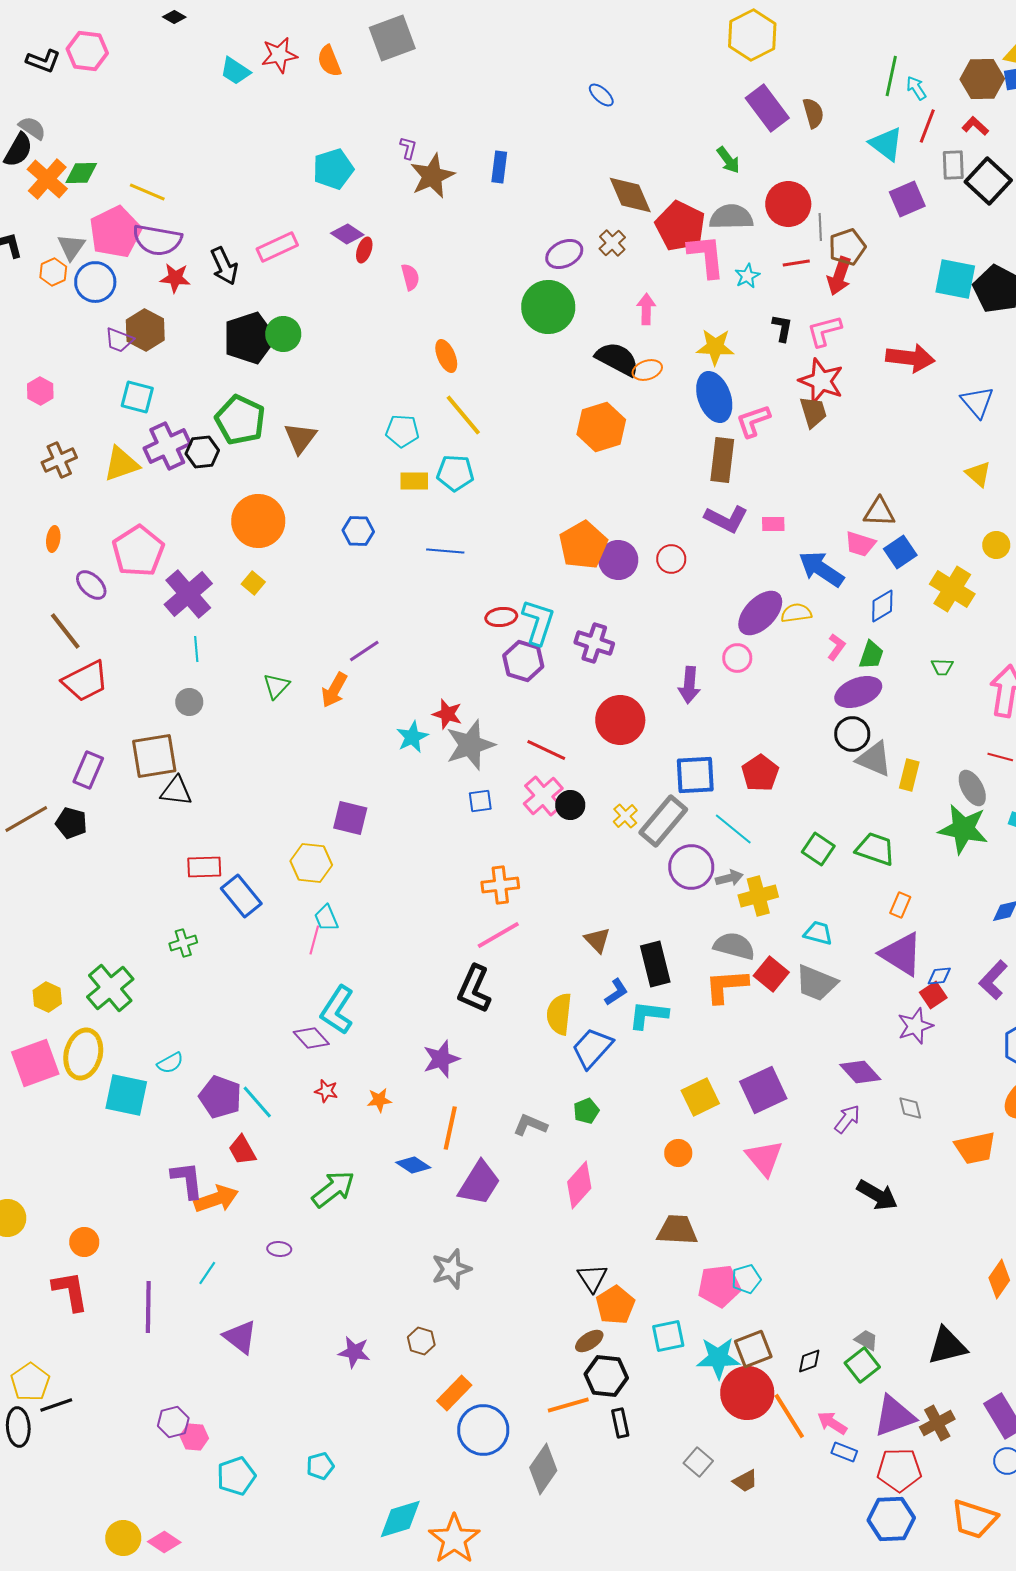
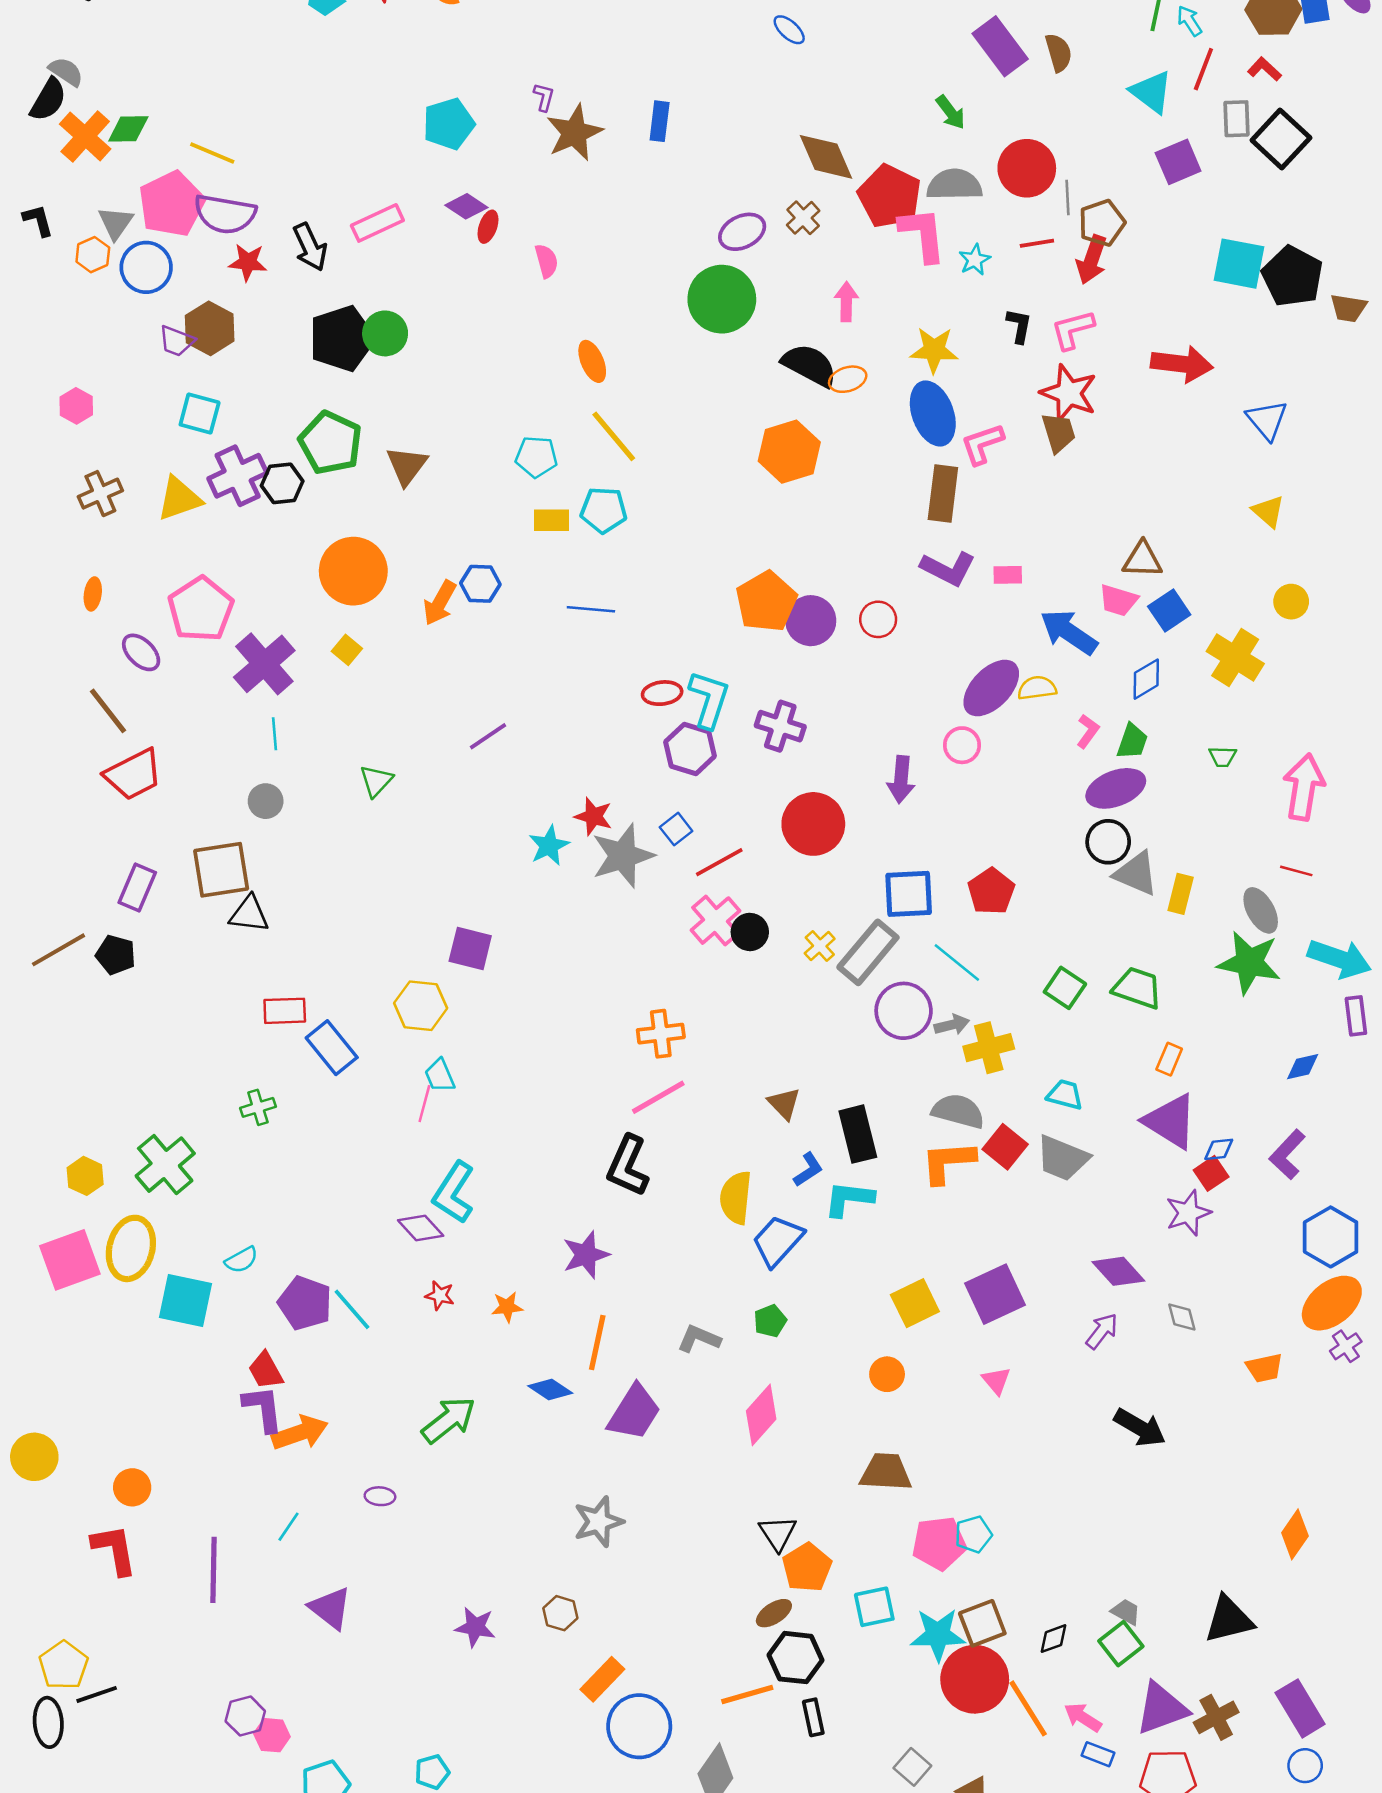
orange arrow: (334, 690) -> (440, 603), moved
red line: (546, 750) -> (719, 862), turned -54
blue square: (480, 801) -> (676, 829), moved, turned -30
orange trapezoid: (975, 1148) -> (1264, 1368), size x0.7
red trapezoid: (242, 1150) -> (266, 1370), moved
pink triangle: (764, 1158) -> (996, 1381), size x0.6

